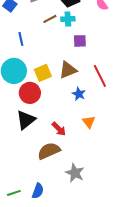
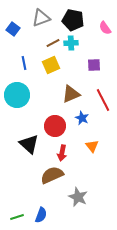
purple square: (80, 41) -> (94, 65), moved
yellow square: (43, 73) -> (51, 65), moved
red circle: (30, 93) -> (55, 126), moved
black triangle: (26, 120) -> (29, 144), turned -40
red arrow: (59, 129) -> (62, 153), turned 56

